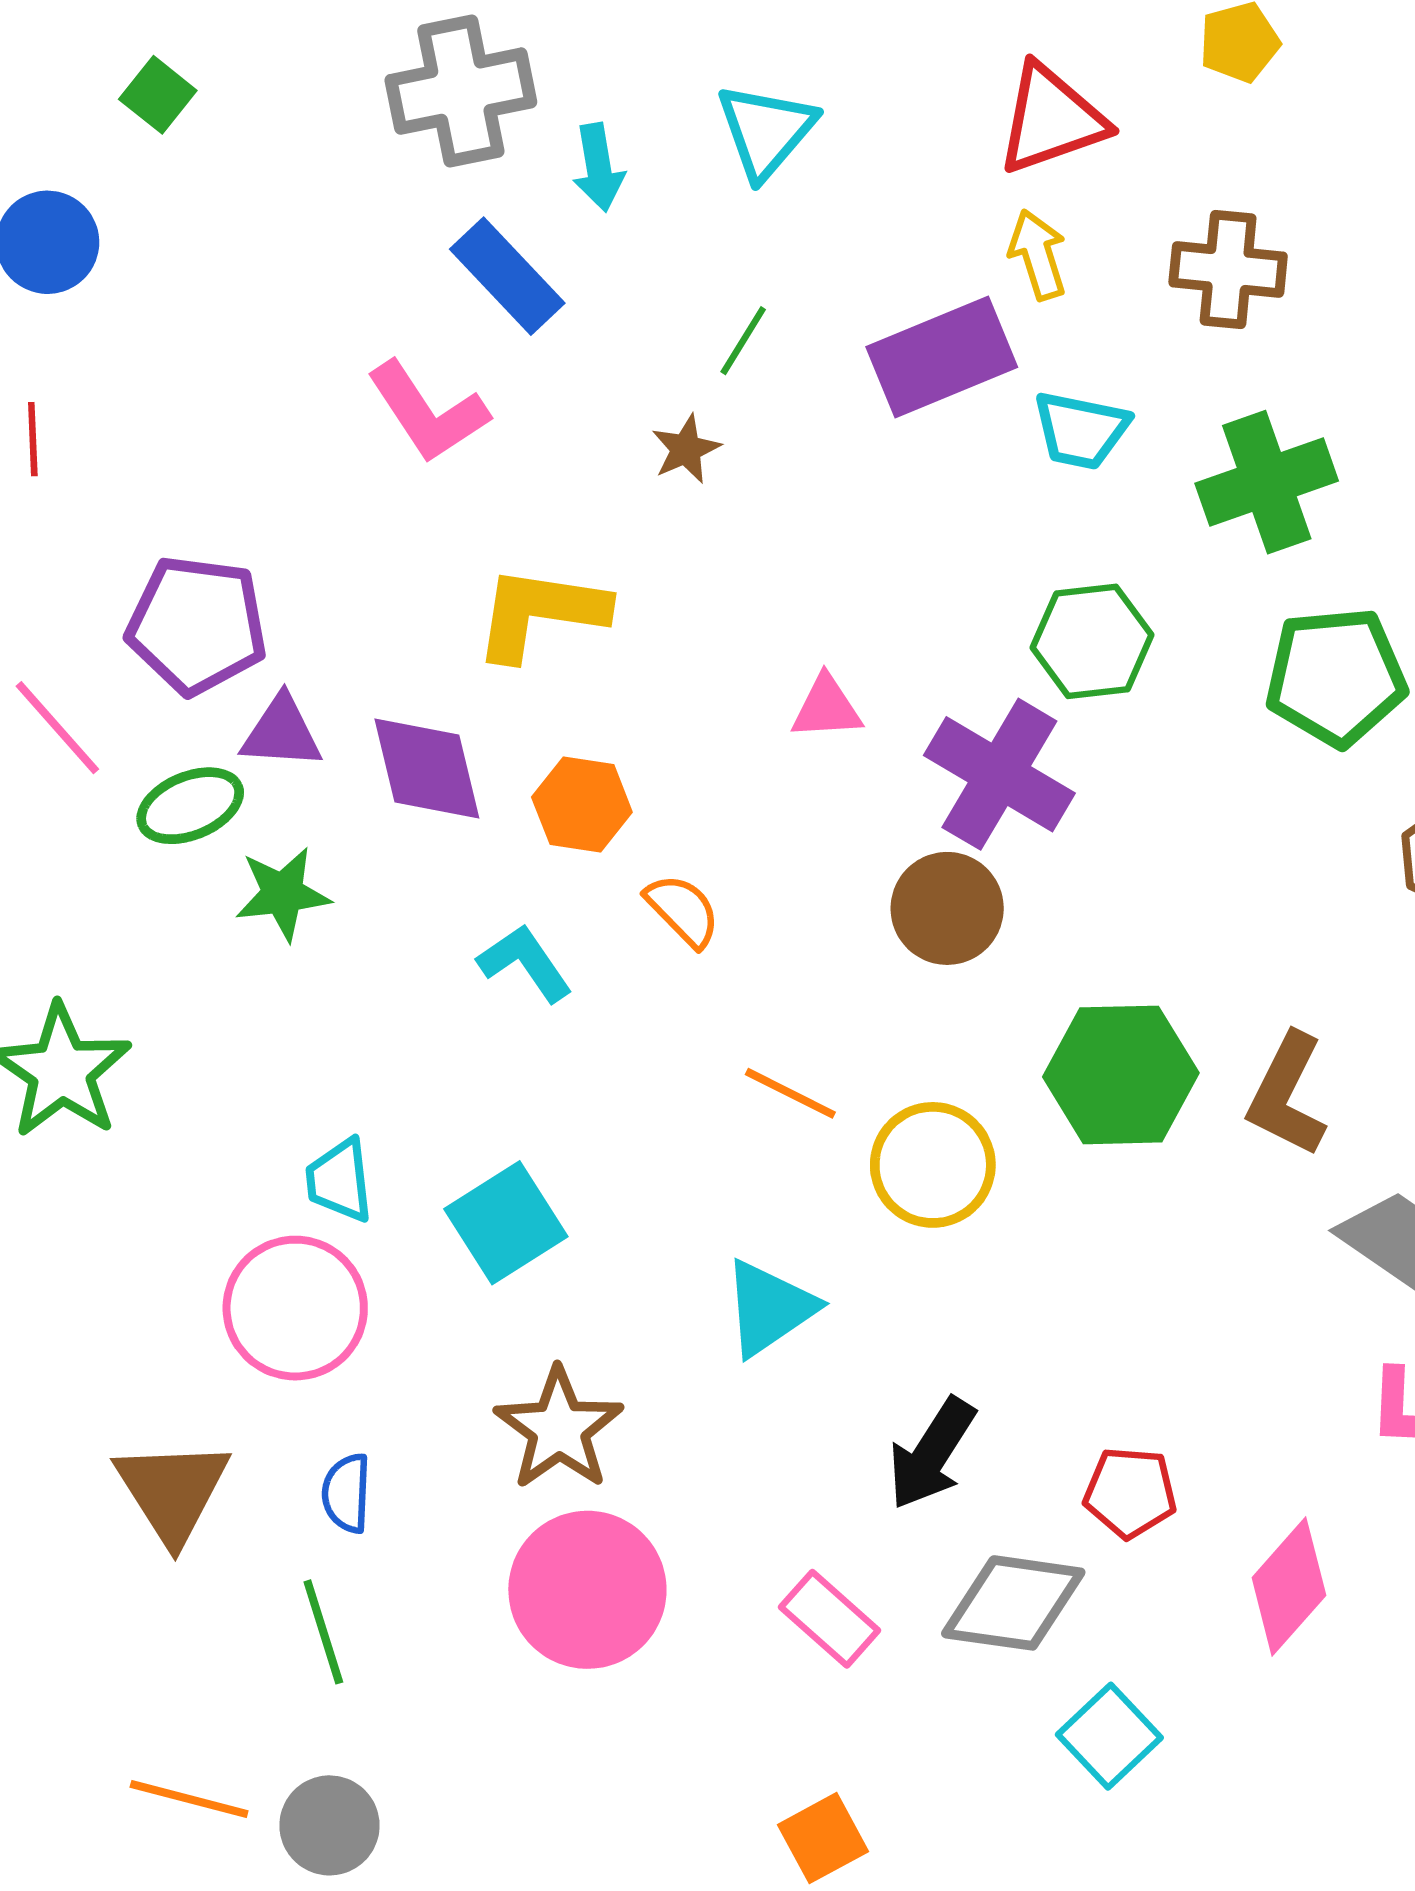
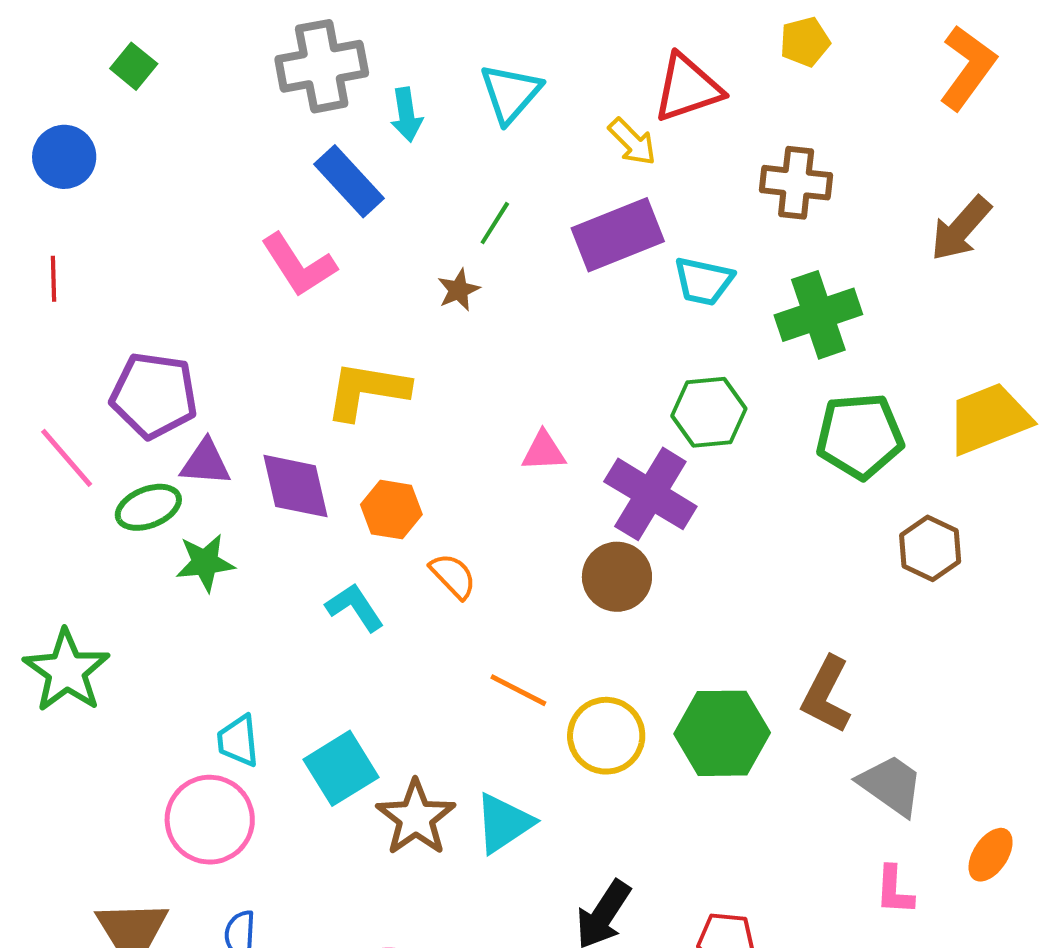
yellow arrow: (1038, 255) -> (632, 142), moved, turned 152
green hexagon: (1121, 1075) -> (722, 733), moved
brown star: (559, 1429) -> (416, 818), moved

